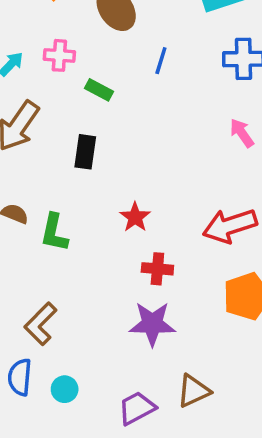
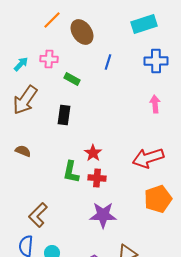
pink arrow: (242, 133) -> (155, 104), turned 30
green L-shape: (54, 233) -> (71, 172), moved
red cross: (157, 269) -> (97, 178), moved

